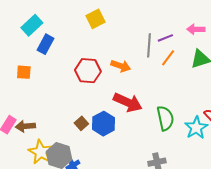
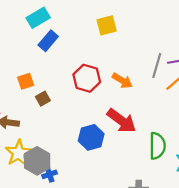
orange square: (24, 72) -> (26, 81), moved, turned -35
brown square: (81, 123) -> (43, 99), moved

